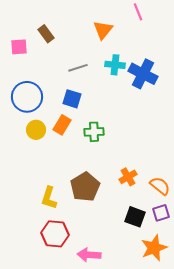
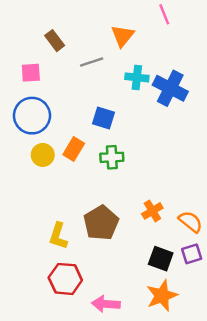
pink square: (19, 47) -> (31, 73), moved
gray line: (78, 68) -> (92, 62), moved
blue square: (72, 99) -> (104, 118), moved
orange star: (154, 248) -> (162, 296), moved

